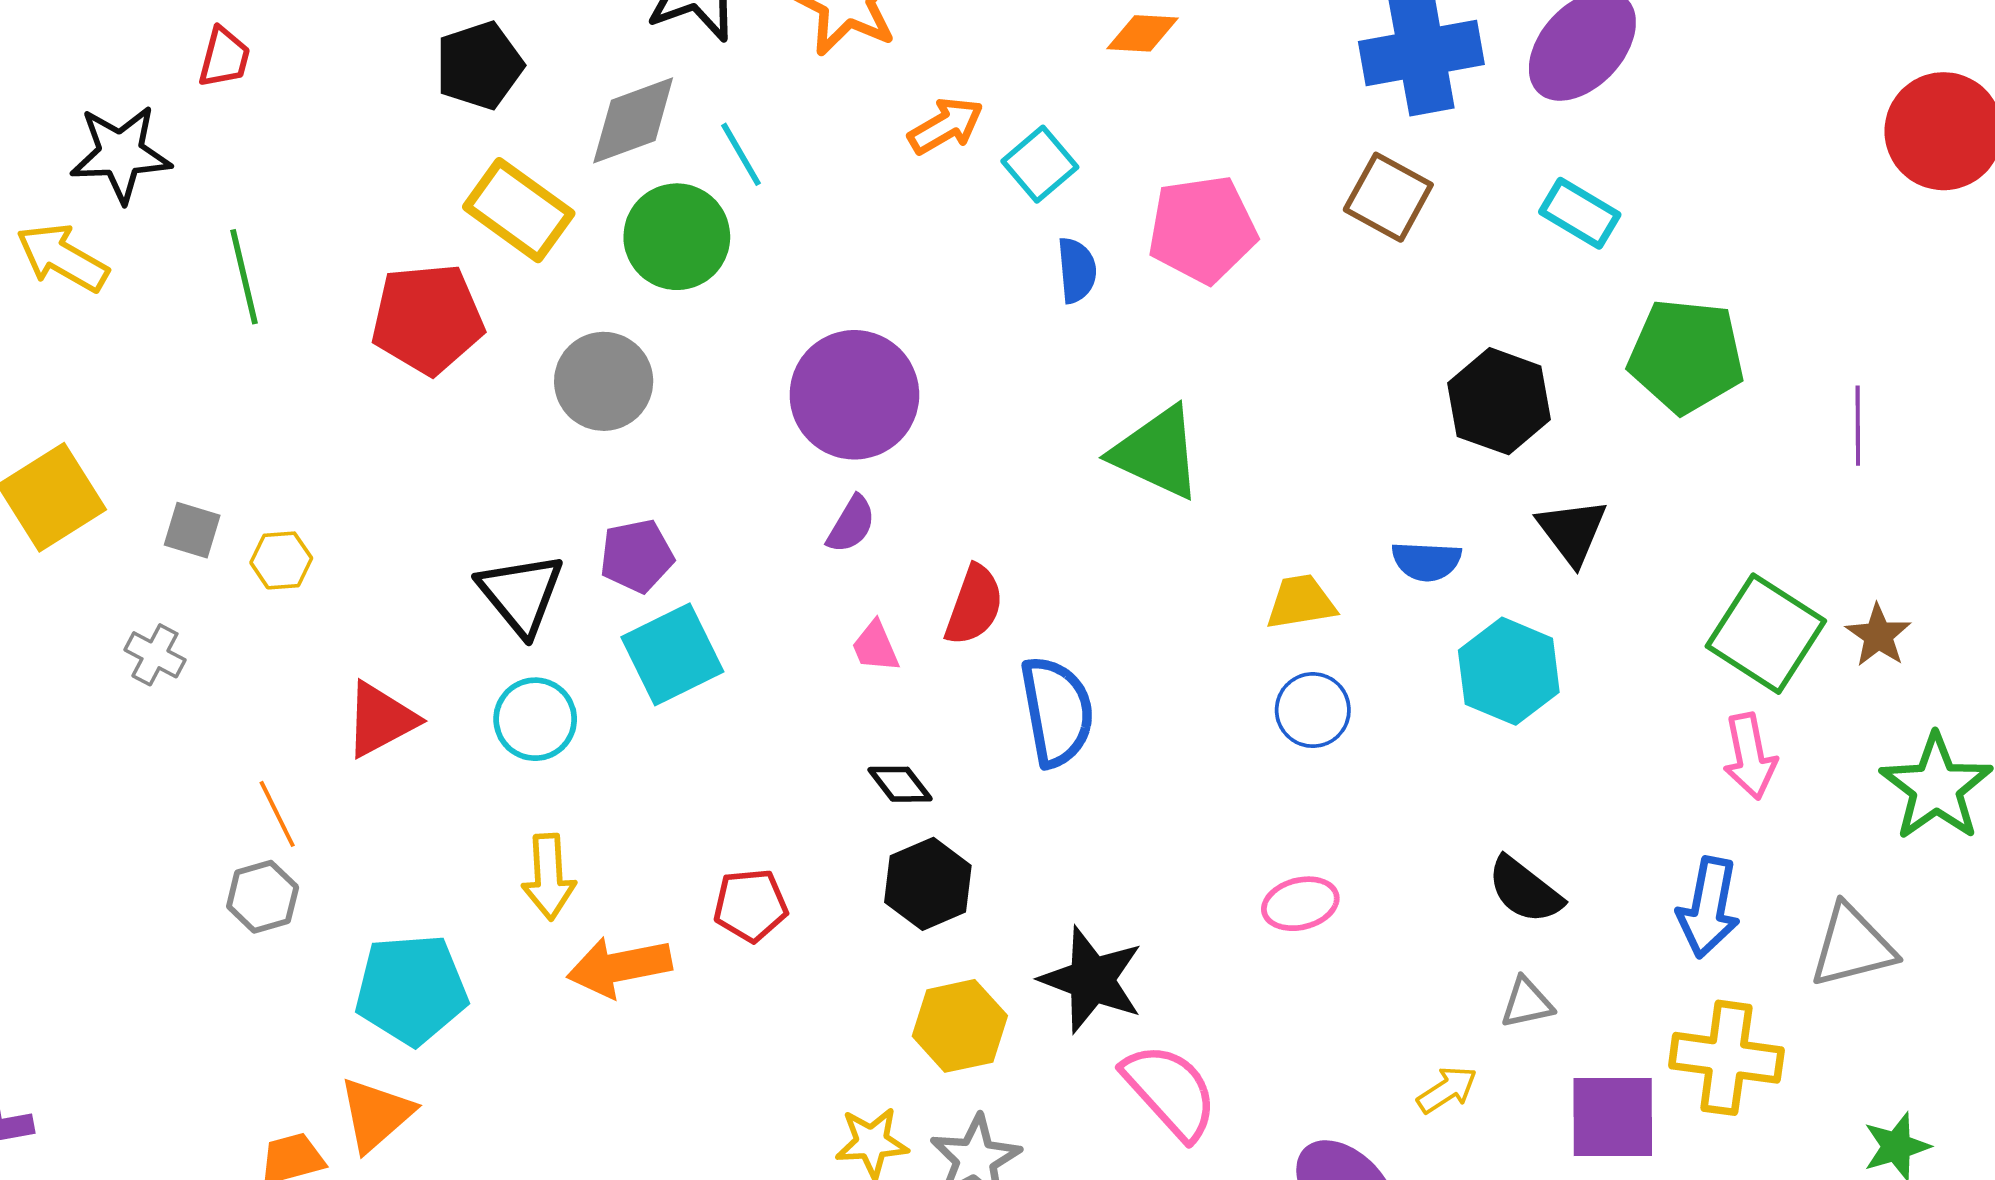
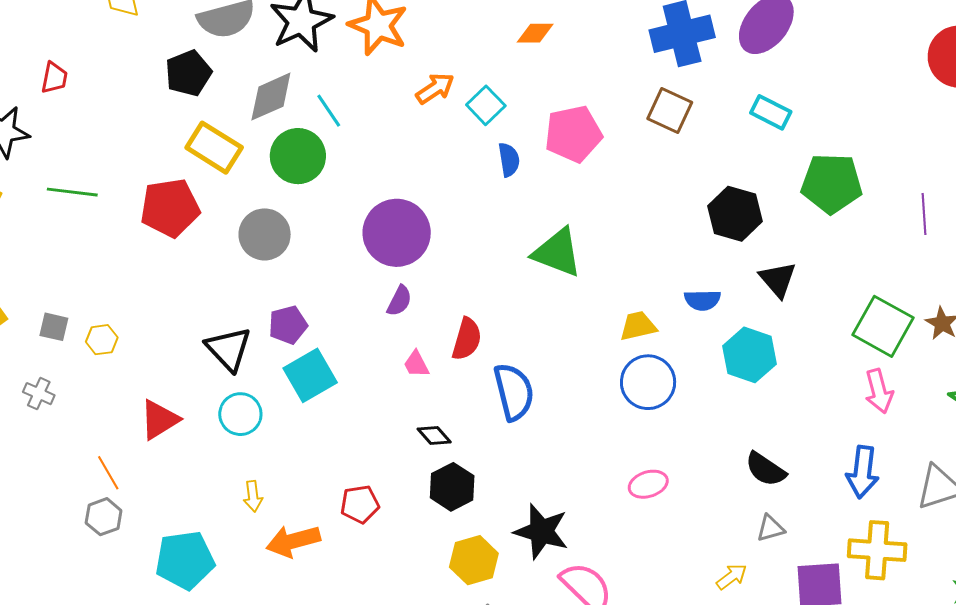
green line: (244, 277) -> (72, 192), turned -66
blue circle: (1313, 710) -> (648, 382), size x1.4
yellow arrow: (549, 877) -> (253, 496), size x0.7

